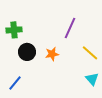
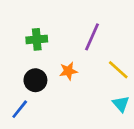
green cross: (14, 30) -> (37, 39), moved
black circle: (27, 52) -> (35, 80), moved

